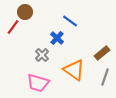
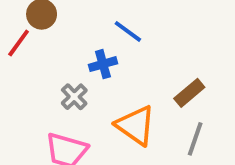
blue cross: (57, 38) -> (103, 64), turned 32

